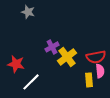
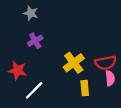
purple cross: (52, 47) -> (35, 41), moved
yellow rectangle: (89, 80) -> (85, 88), moved

